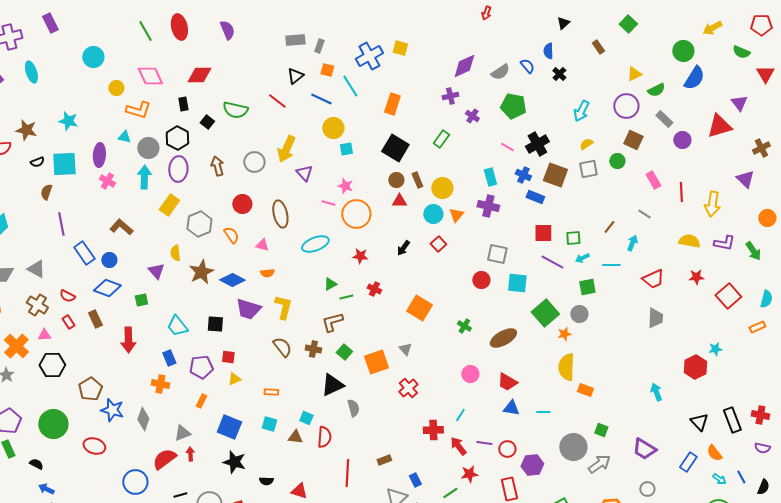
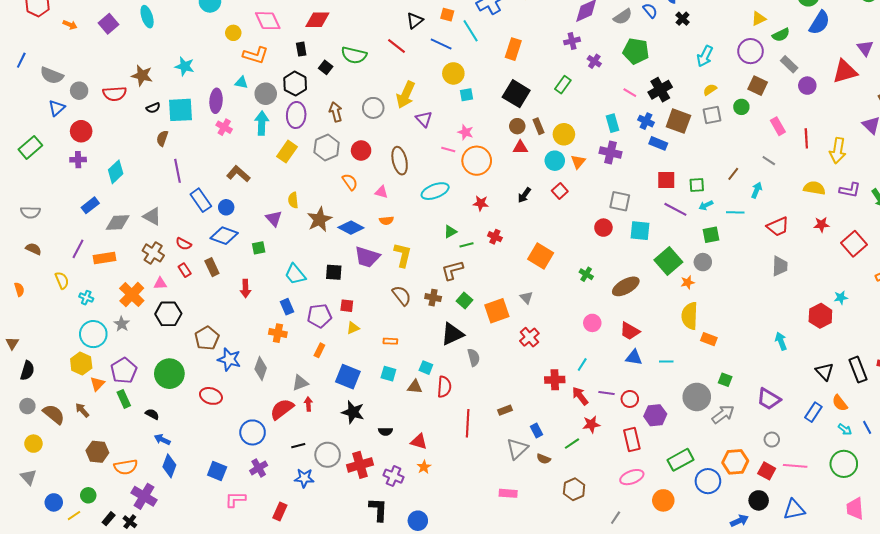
gray hexagon: (199, 224) -> (327, 147), moved
red arrow: (128, 340) -> (245, 288), size x0.7

